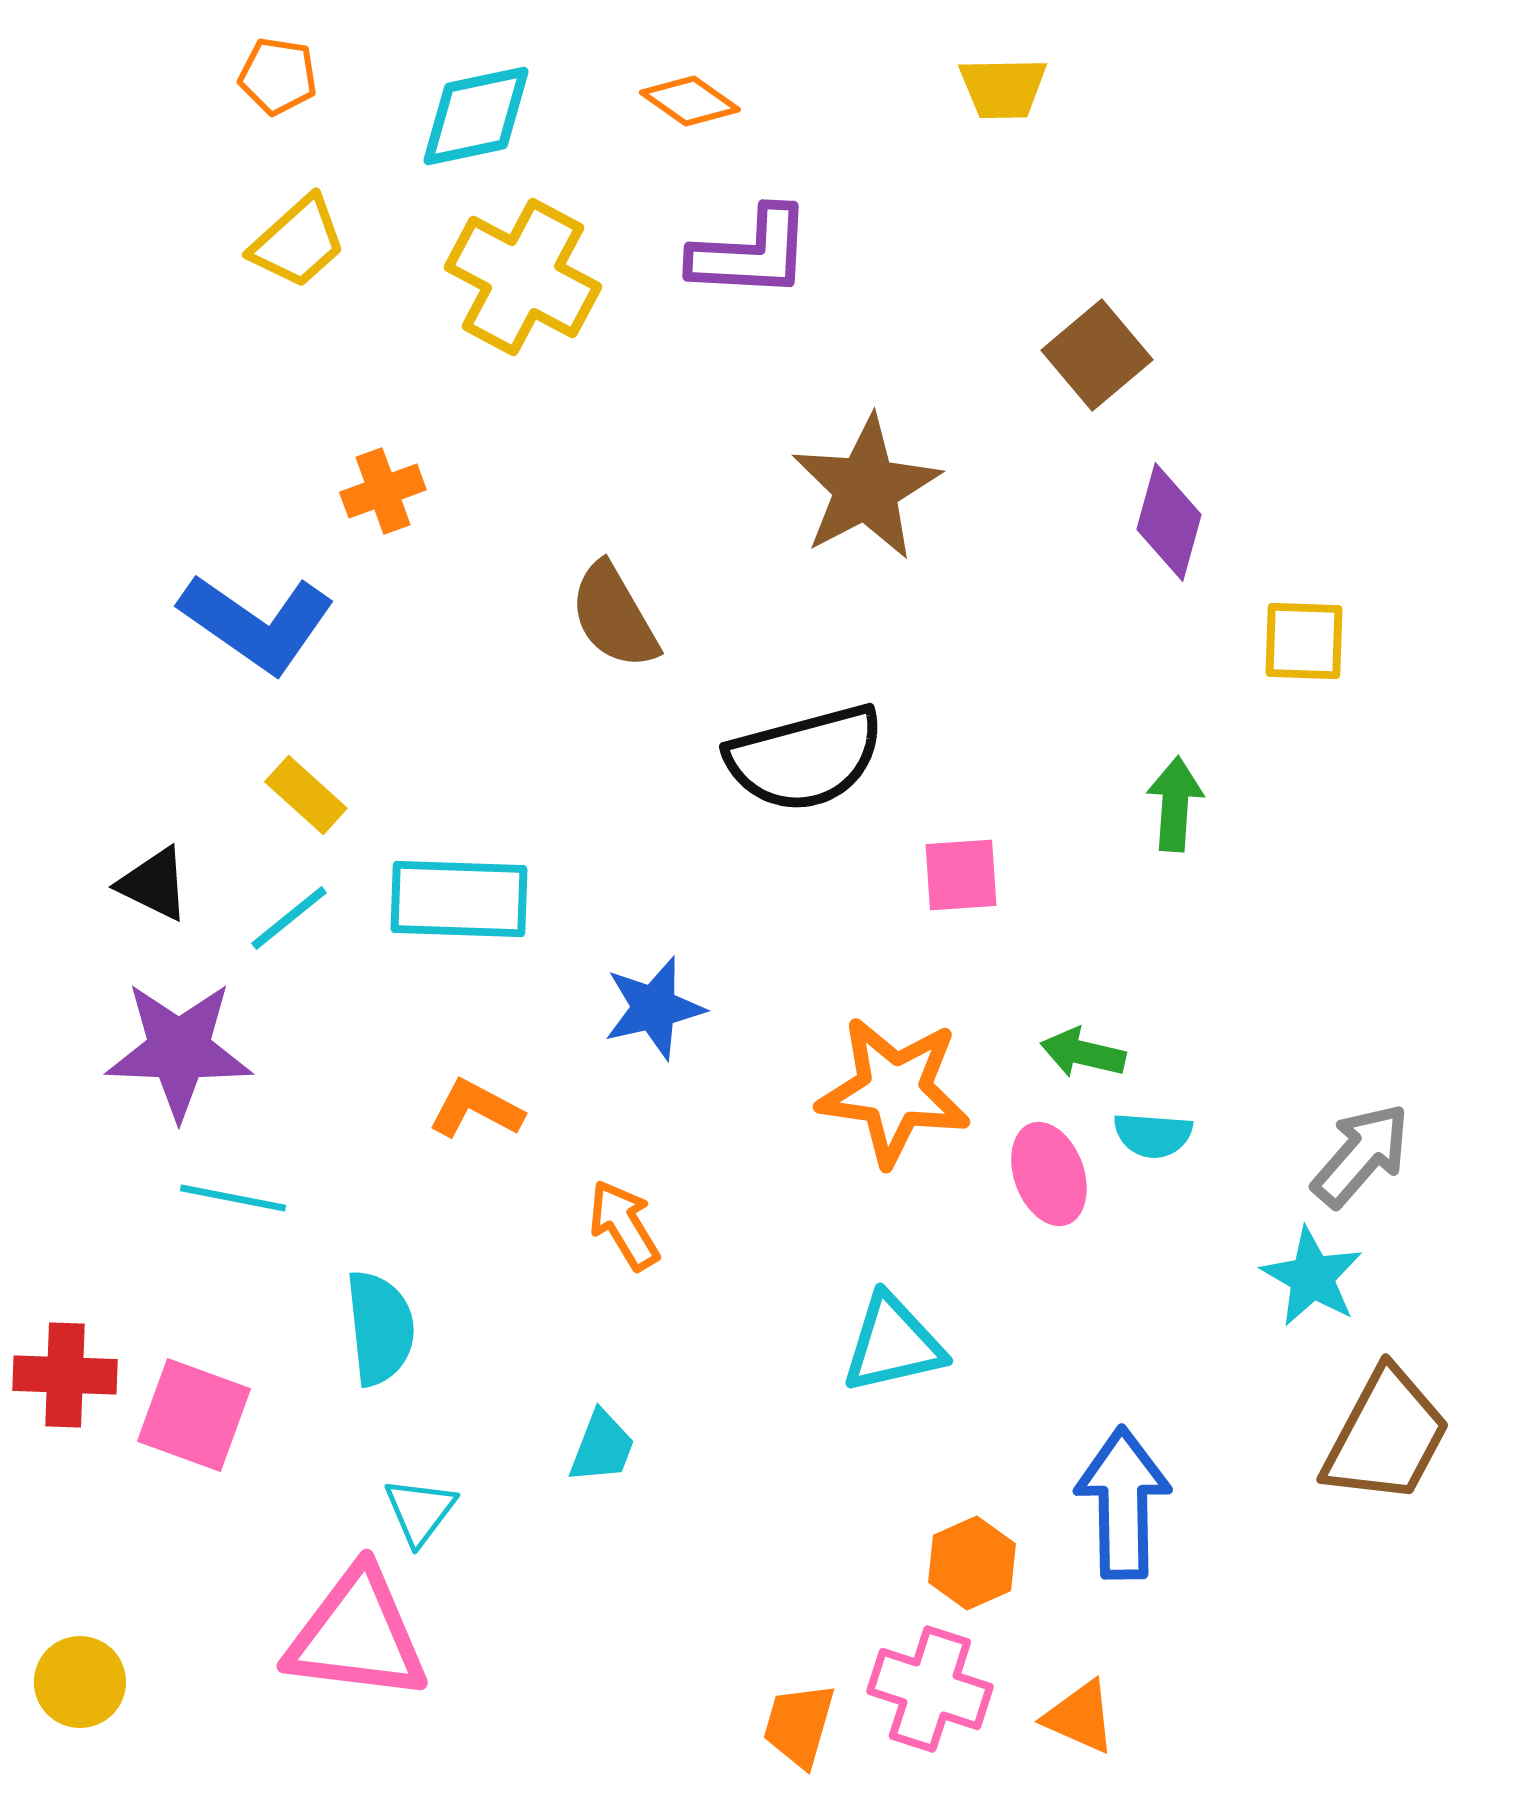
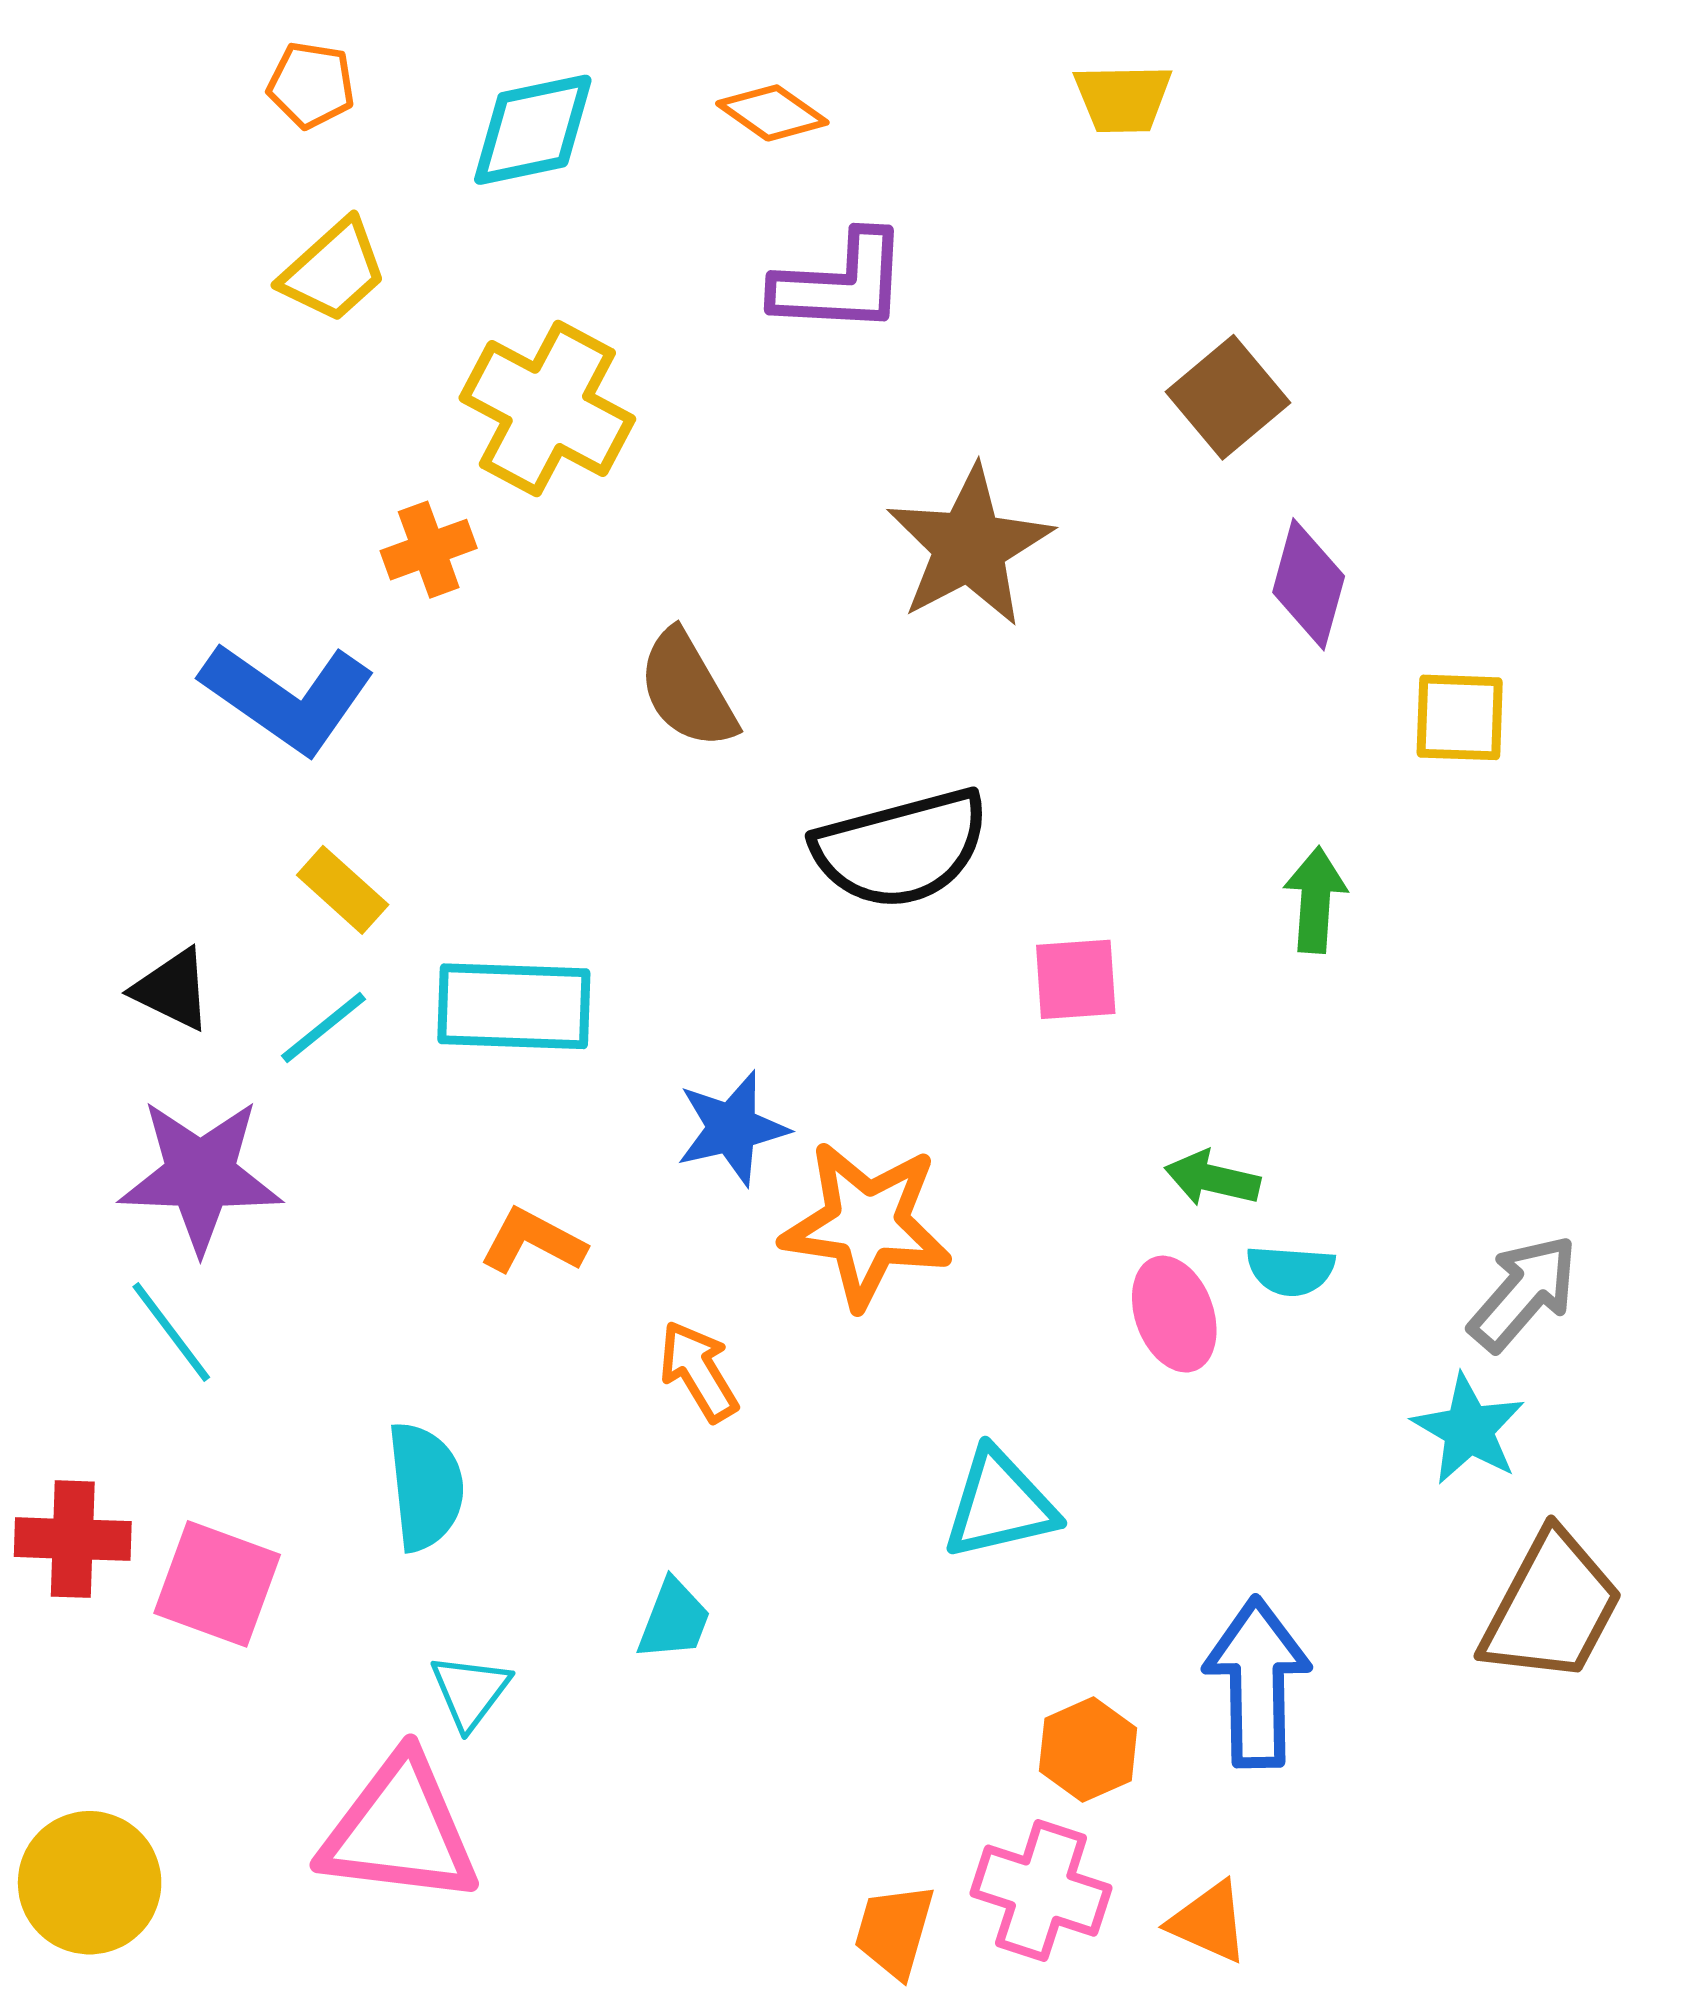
yellow cross: (523, 277) -> (547, 408), moved
orange star: (894, 1091) -> (866, 1225), moved
cyan line: (233, 1198) -> (171, 1332), moved, turned 42
yellow circle: (80, 1682) -> (90, 1883), size x1.4

